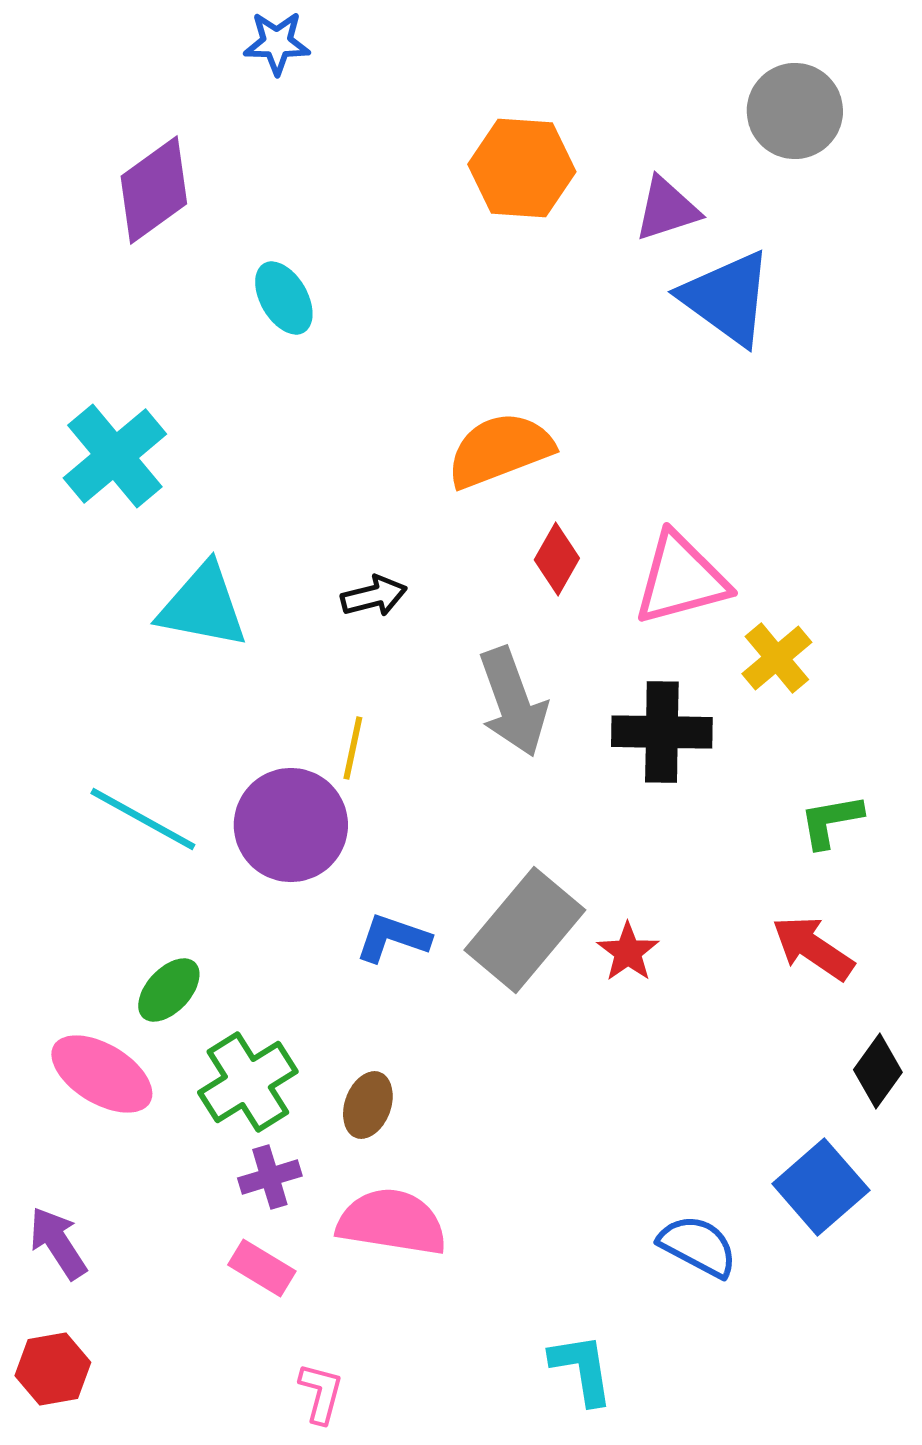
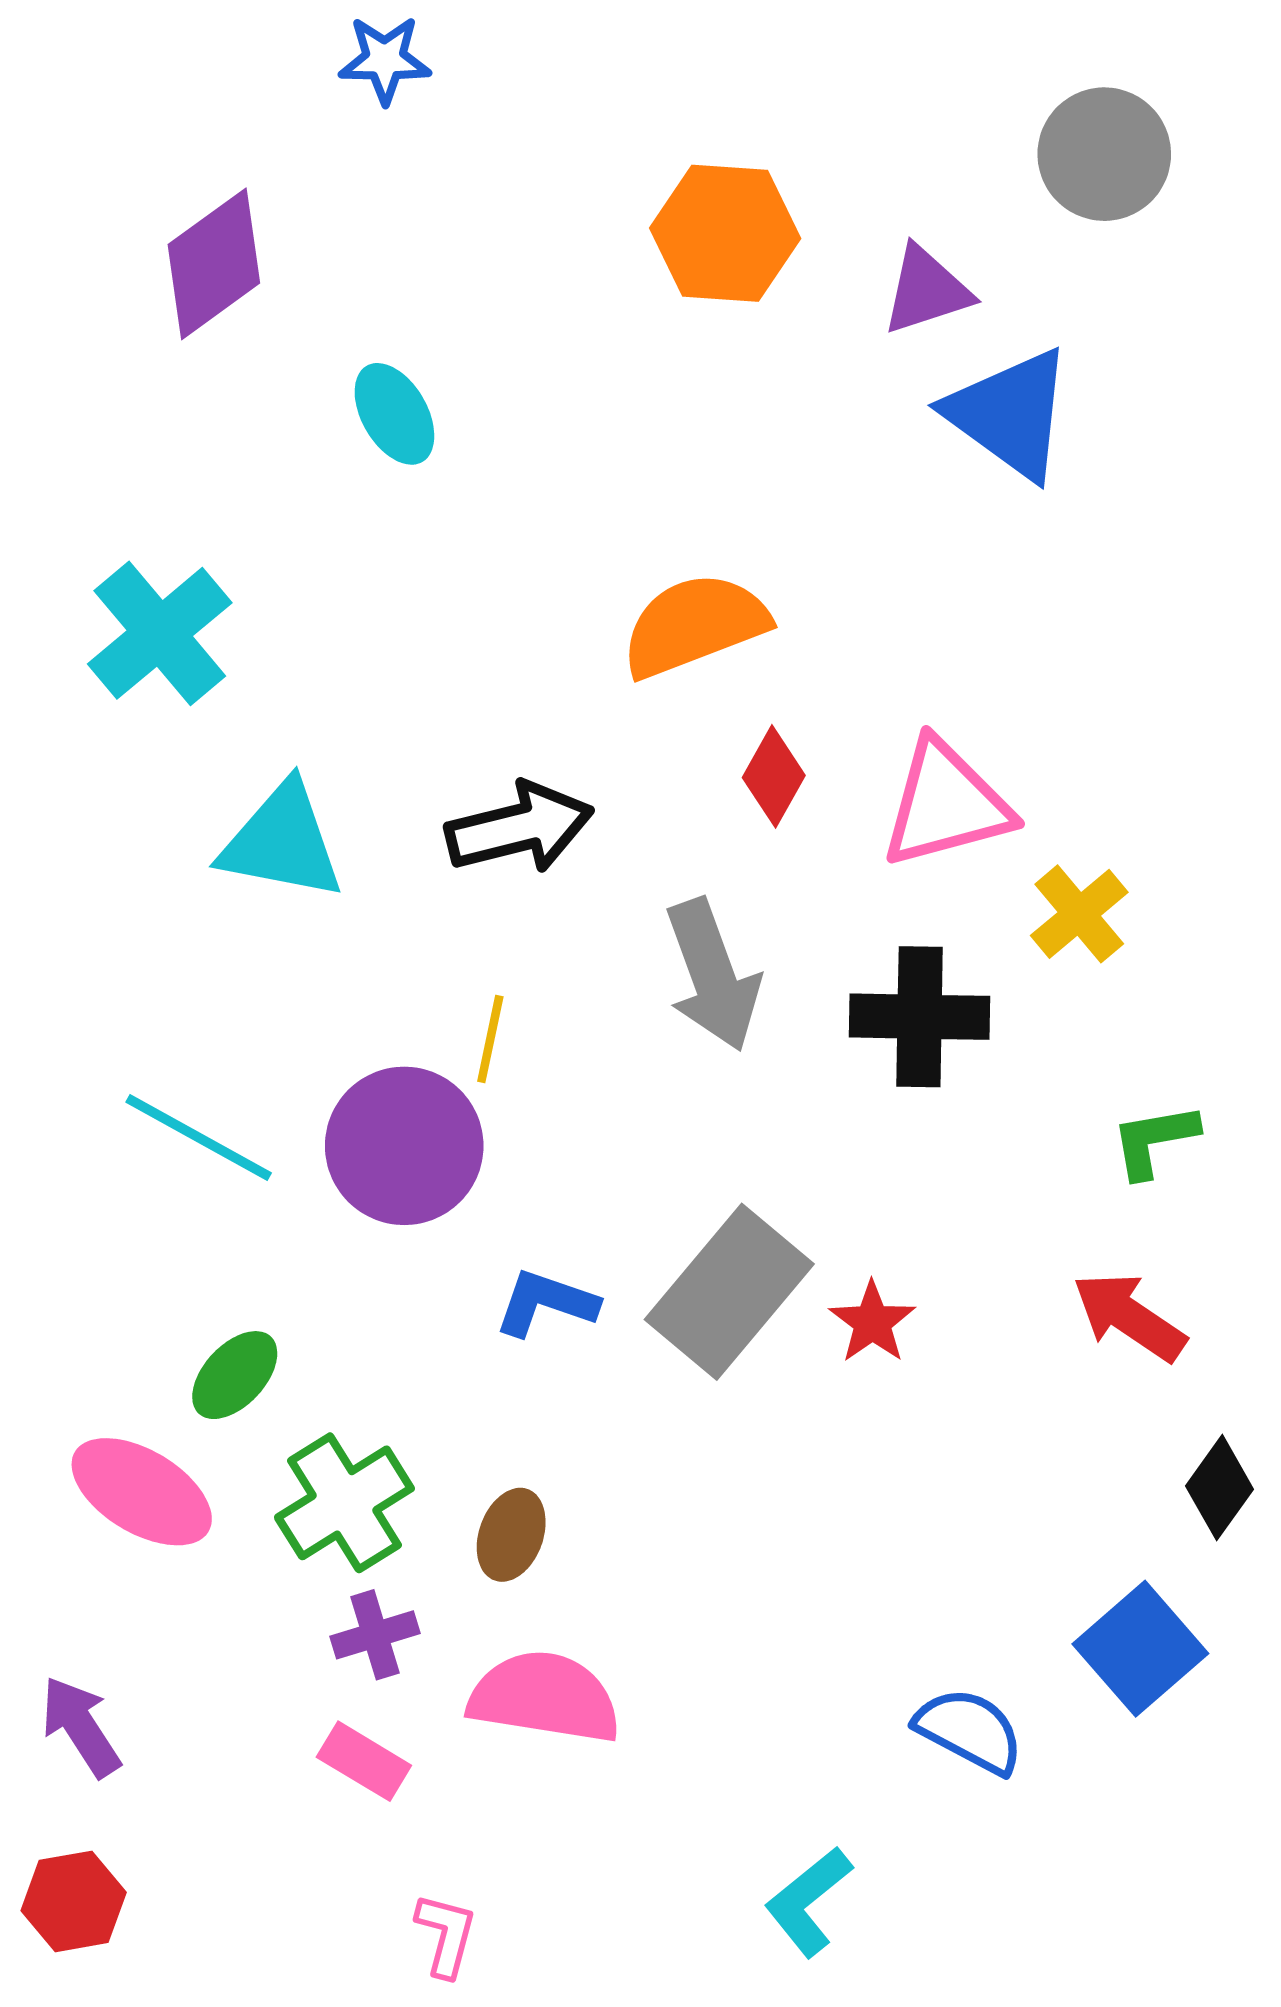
black arrow: (374, 596) -> (519, 828), size x1.6
cyan L-shape: (582, 1369) -> (808, 1901), turned -120

